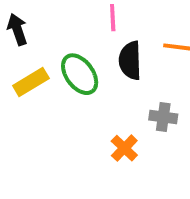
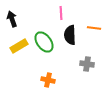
orange cross: (124, 148) -> (48, 80), moved, turned -32

